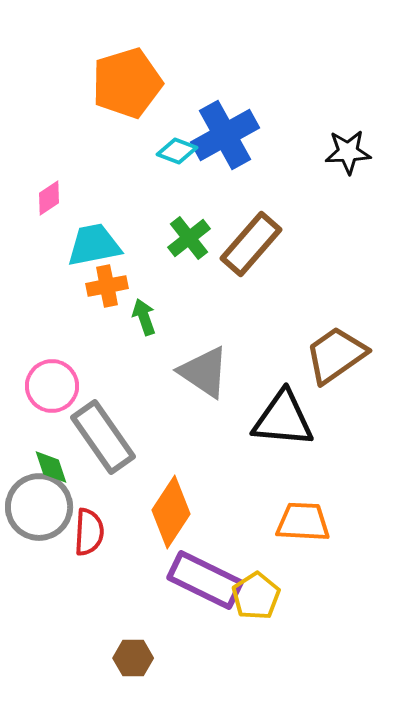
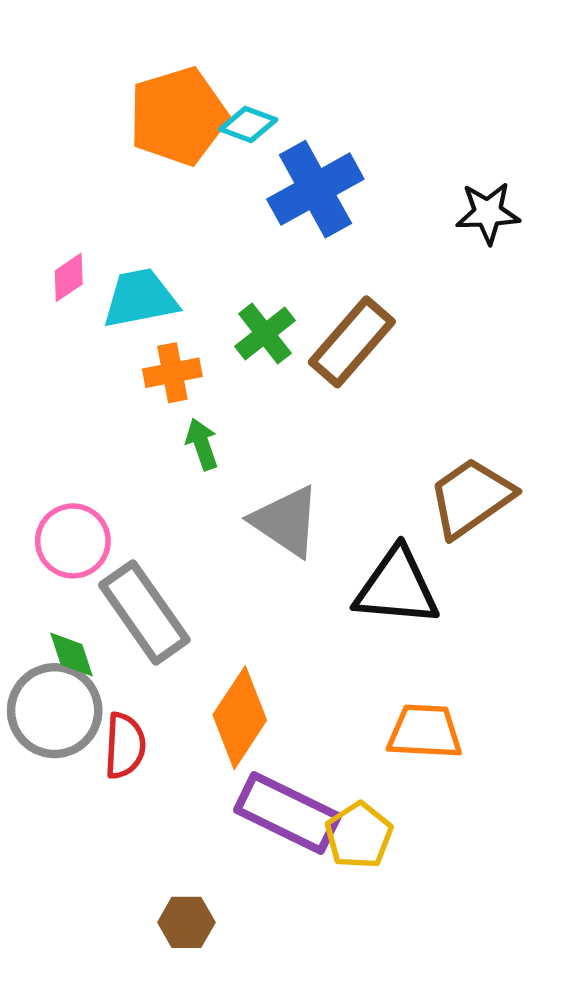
cyan diamond: (177, 151) -> (248, 125), moved
cyan trapezoid: (94, 245) -> (140, 298), moved
orange cross: (107, 286) -> (172, 373), moved

